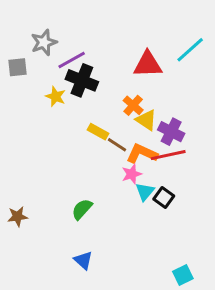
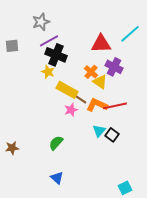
gray star: (44, 42) -> (41, 22), moved
yellow star: (56, 97) -> (48, 72), moved
yellow rectangle: (98, 132) -> (67, 90), size x1.5
purple cross: (171, 132) -> (114, 67), moved
pink star: (132, 174) -> (71, 110), moved

